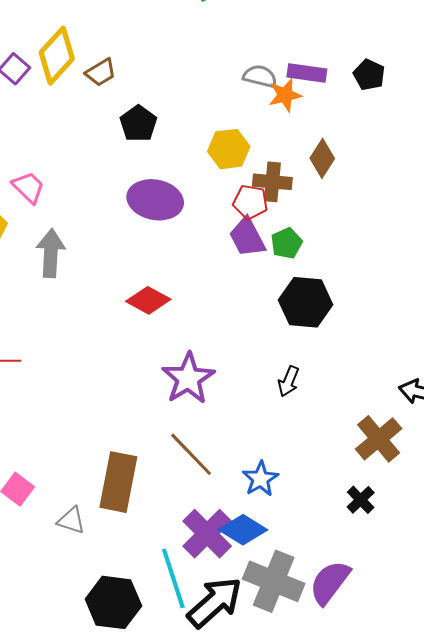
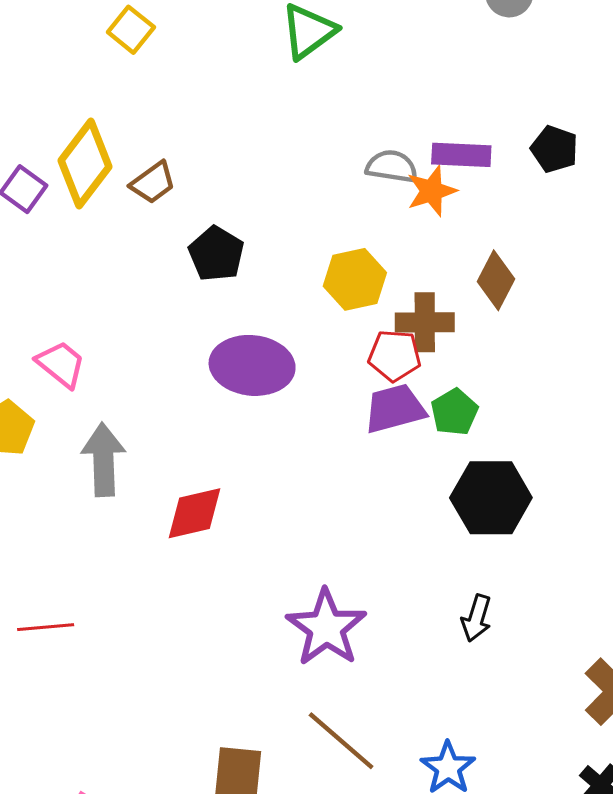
purple trapezoid: (247, 237) -> (395, 409), turned 108
red diamond: (148, 300) -> (195, 513), moved, turned -36

